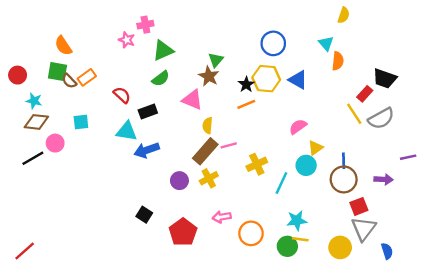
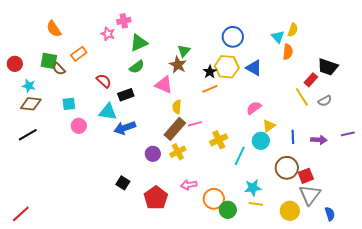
yellow semicircle: (344, 15) -> (293, 30), moved
orange semicircle: (63, 46) -> (54, 29), moved
orange rectangle: (87, 77) -> (79, 54), moved
gray semicircle: (381, 118) -> (325, 101), size x0.6
pink circle: (55, 143) -> (79, 126), moved
brown circle: (344, 179) -> (287, 168), moved
purple arrow: (384, 179) -> (319, 140), moved
green circle: (287, 246) -> (228, 210), moved

